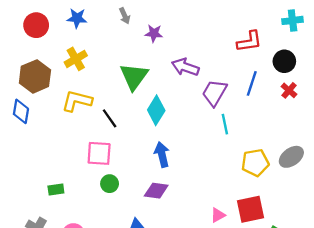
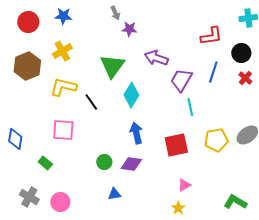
gray arrow: (125, 16) -> (115, 13), moved
blue diamond: (21, 111) -> (15, 139), moved
pink square: (99, 153) -> (63, 130), moved
green circle: (110, 184) -> (104, 162), moved
green rectangle: (56, 189) -> (45, 163), turned 48
red square: (251, 209) -> (176, 145), moved

